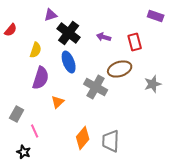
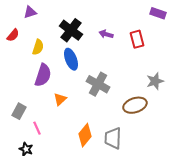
purple triangle: (51, 15) -> (30, 12), moved
red semicircle: (11, 30) -> (13, 35), moved
brown ellipse: (120, 69) -> (135, 105), moved

